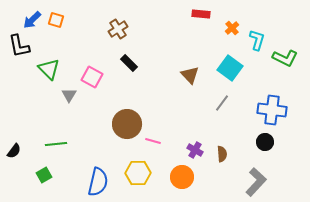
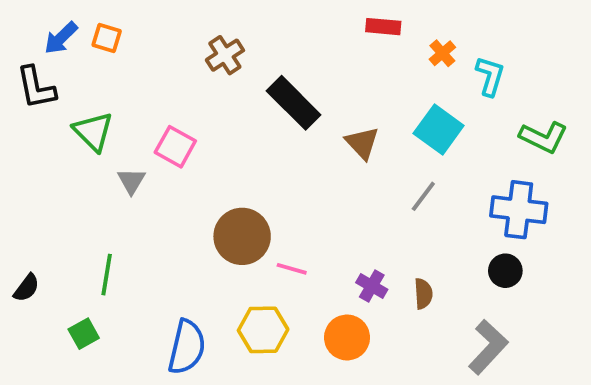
green L-shape: (285, 58) -> (544, 137), moved
black rectangle: (129, 63) -> (294, 103), moved, size x1.6
green line: (56, 144) -> (107, 275), turned -75

